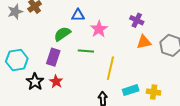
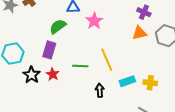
purple cross: (137, 20) -> (144, 12), moved
green line: (86, 51) -> (80, 66), moved
yellow line: (110, 68) -> (107, 60), turned -35

